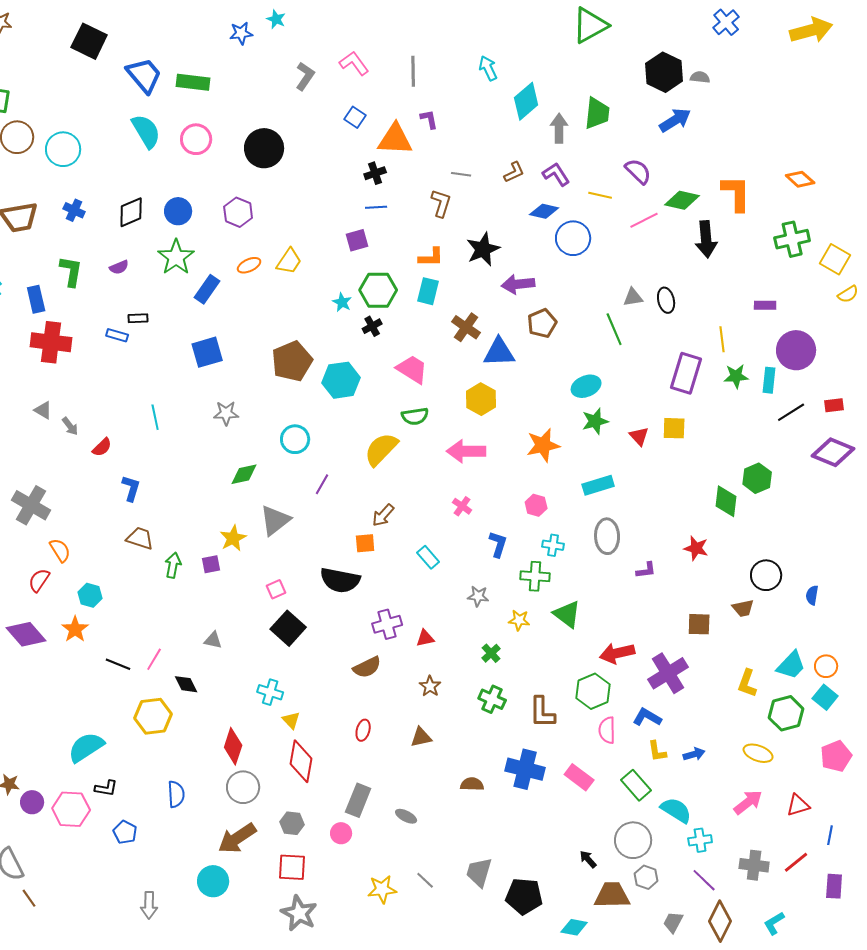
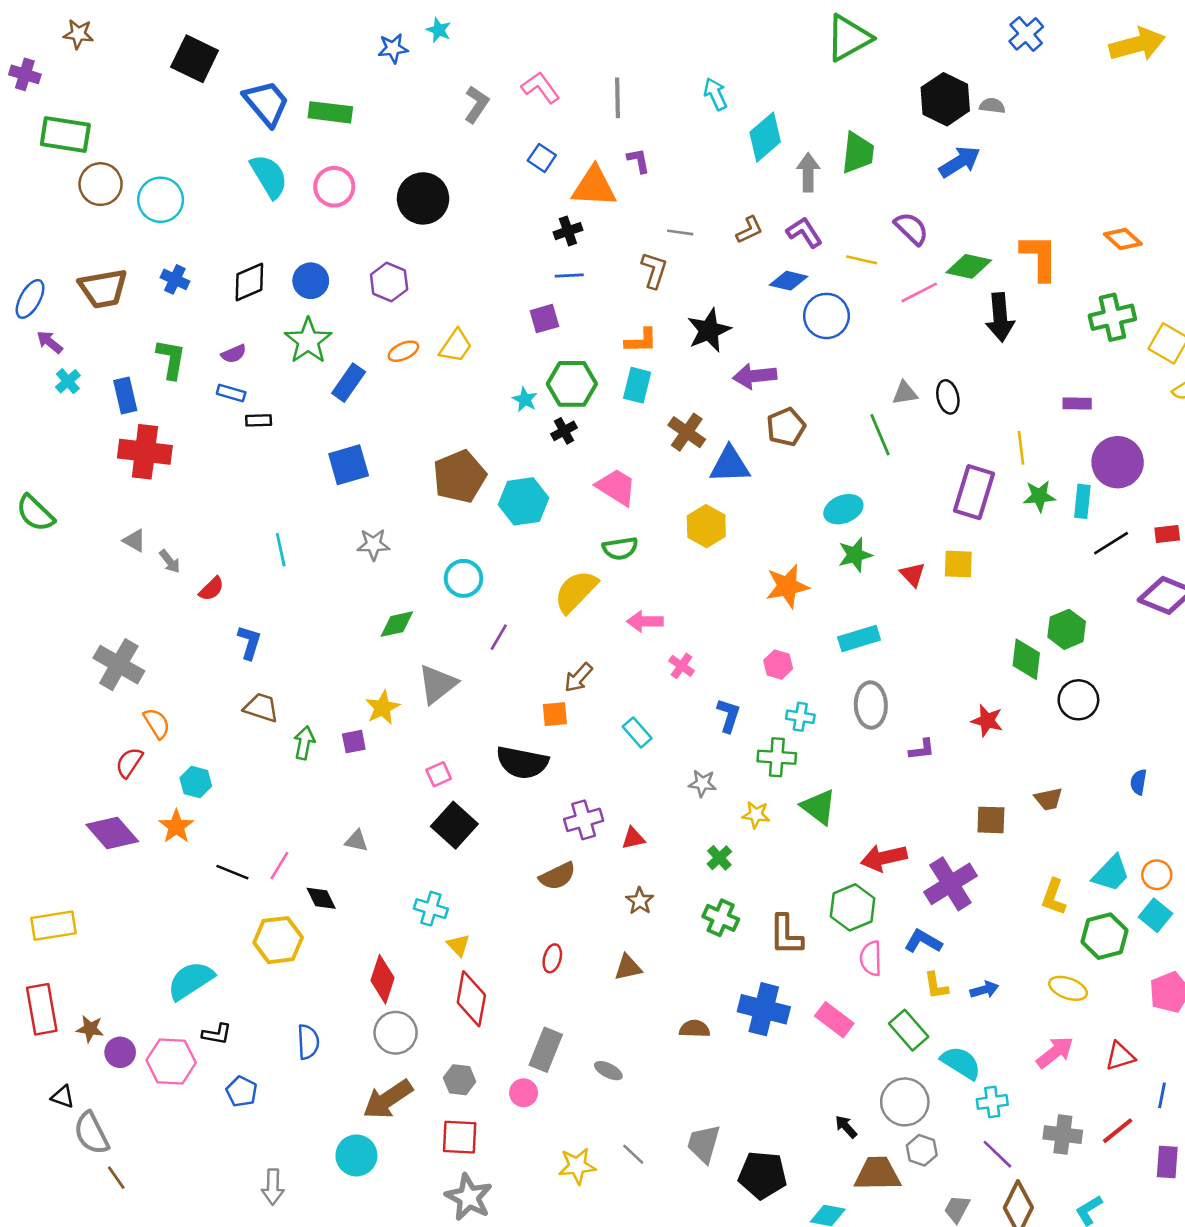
blue rectangle: (117, 335) -> (231, 393), moved
pink arrow: (466, 451) -> (645, 621), moved, size x0.7
black circle: (766, 575) -> (1078, 700), moved

